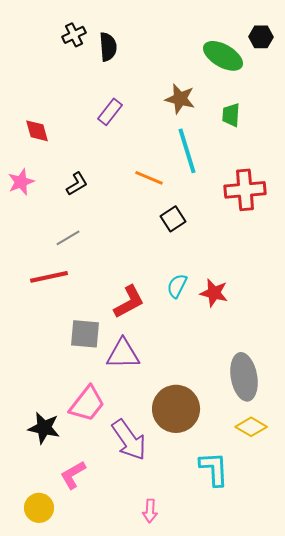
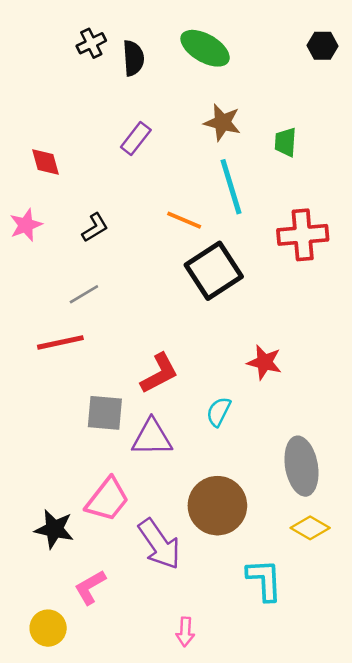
green ellipse: (223, 56) -> (205, 48), moved
black square: (173, 219) -> (214, 271), size x1.8
cyan semicircle: (177, 286) -> (219, 412), moved

